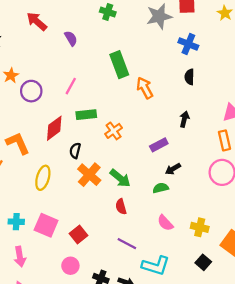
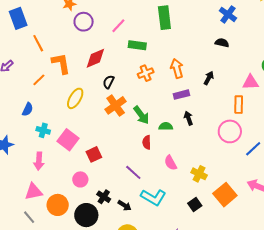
black semicircle: (189, 77) -> (222, 43), turned 88
orange arrow: (145, 88) -> (177, 68), moved
green rectangle: (86, 115) -> (137, 45), moved
black arrow: (173, 169) -> (188, 118), turned 88
green semicircle: (161, 188) -> (166, 126), moved
red semicircle: (121, 207) -> (147, 142), moved

